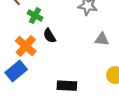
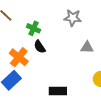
green cross: (35, 16) -> (34, 28), moved

